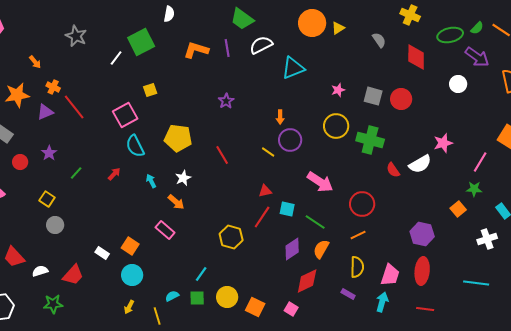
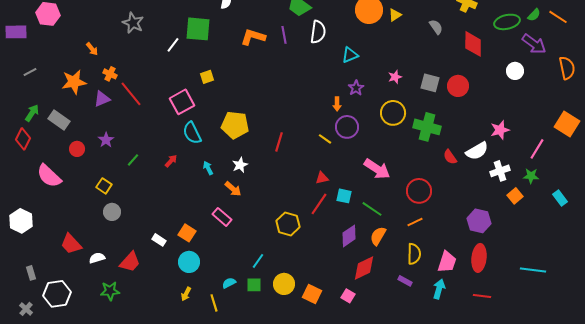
green square: (141, 42) -> (198, 29), turned 32
white semicircle: (261, 45) -> (318, 32), turned 125
cyan triangle: (293, 68) -> (350, 55), size x0.7
purple star: (226, 101) -> (356, 88), moved
red line: (222, 155) -> (279, 142), turned 48
white cross: (487, 239) -> (500, 171), moved

